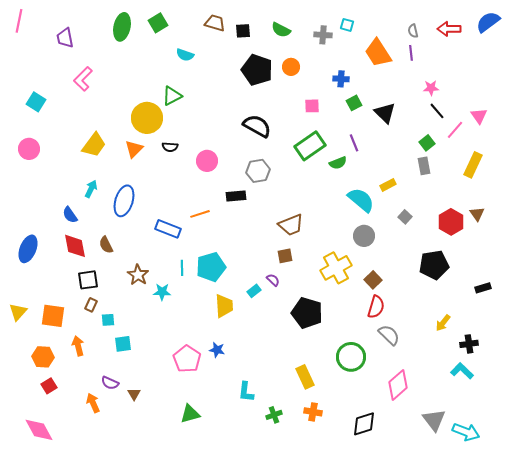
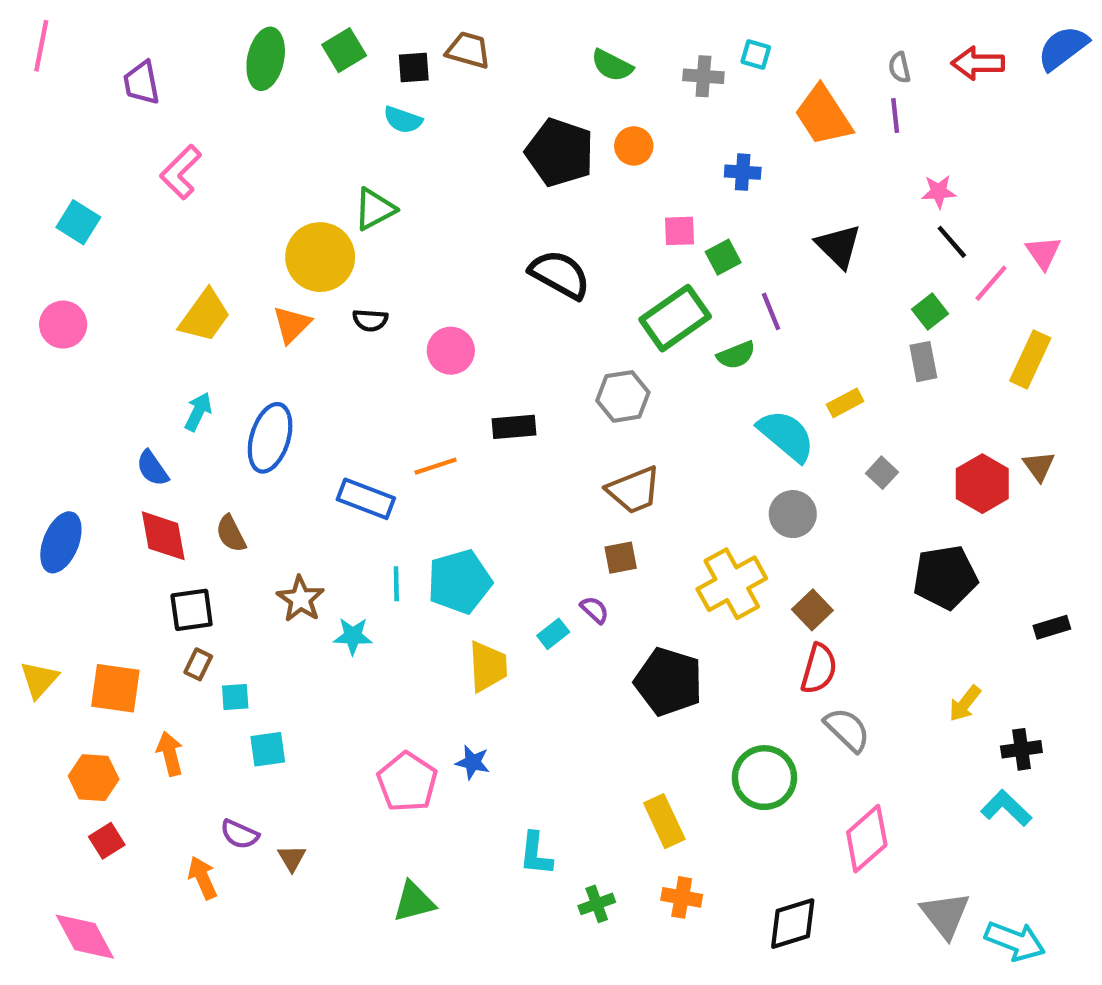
black square: (243, 31) -> (414, 68), moved
green square: (354, 103) -> (723, 257), moved
gray hexagon: (258, 171) -> (623, 396), moved

